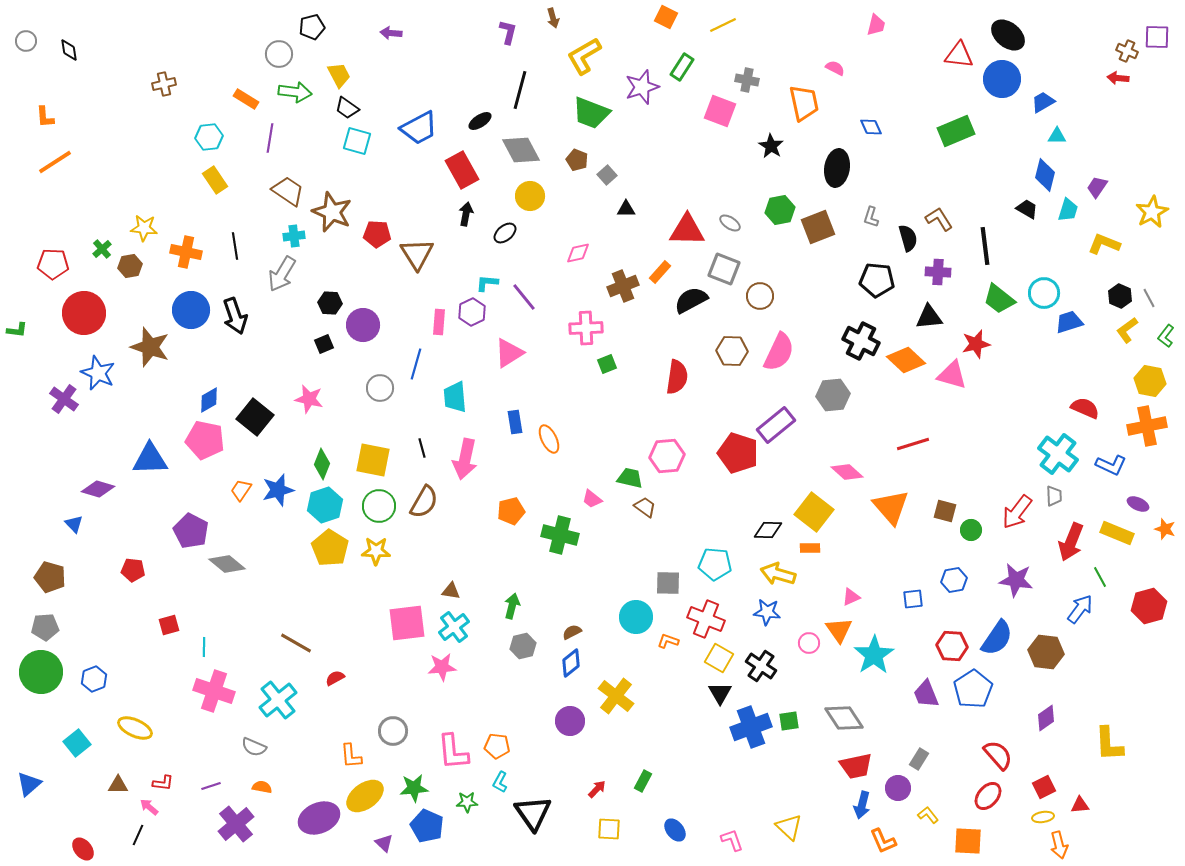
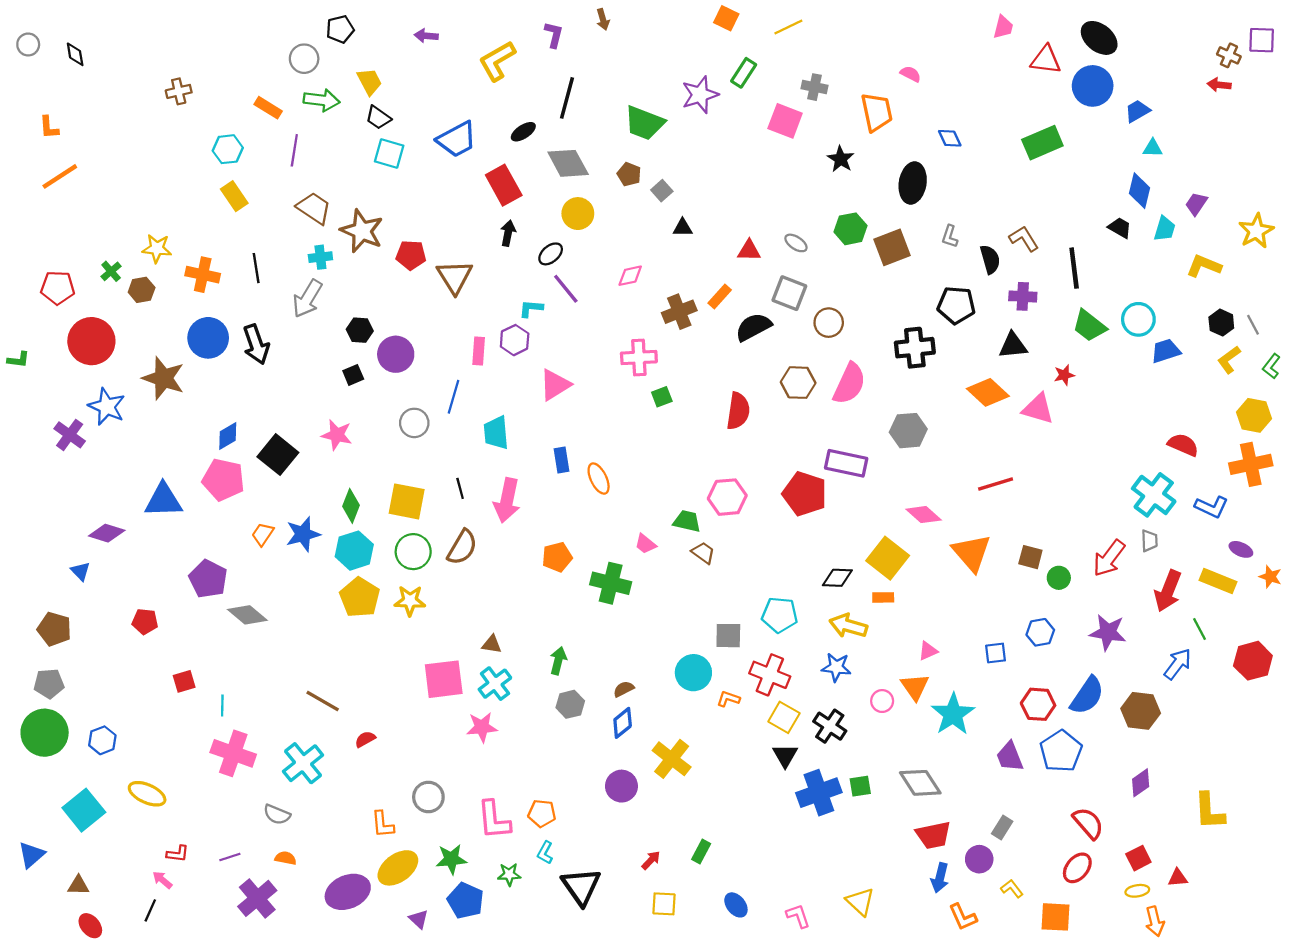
pink trapezoid: (876, 25) -> (1003, 27), moved
yellow L-shape: (584, 56) -> (497, 61), moved
red triangle: (687, 230) -> (749, 251), size x0.6
purple line: (524, 297) -> (566, 289), moved
black cross: (861, 341) -> (915, 348), moved, turned -33
red star: (976, 344) -> (1064, 375), size x0.7
purple rectangle: (776, 425) -> (846, 463), turned 51
cyan square: (77, 743) -> (84, 810), size x1.4
brown triangle: (118, 785) -> (78, 885), moved

